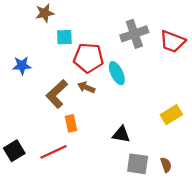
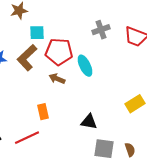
gray cross: (134, 34) -> (101, 30), size x0.7
brown L-shape: (57, 94) -> (27, 58), moved

